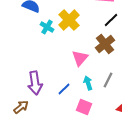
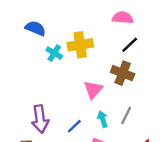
yellow cross: (69, 20) -> (80, 45), turned 35
brown cross: (105, 44) -> (123, 73), turned -30

